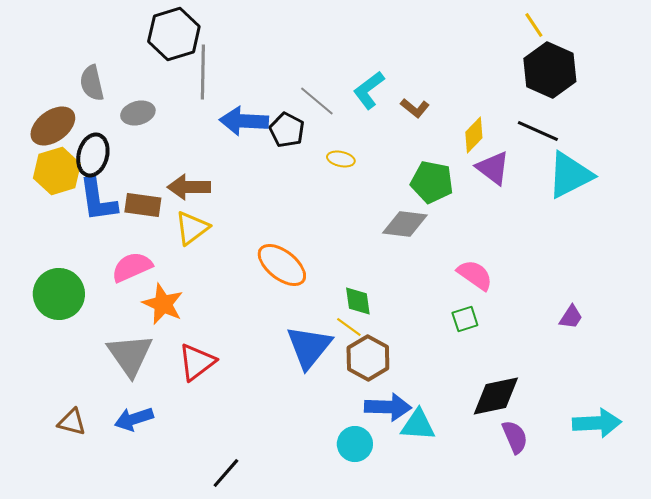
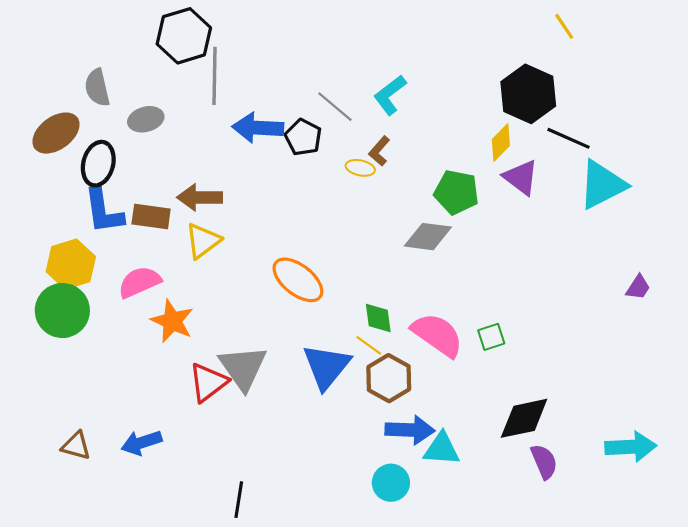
black hexagon: (550, 70) -> (528, 94), moved
brown L-shape: (415, 108) -> (379, 151), moved, turned 92
yellow hexagon: (57, 171) -> (71, 264), moved
pink semicircle: (475, 275) -> (437, 335), moved, size x1.4
purple trapezoid: (571, 317) -> (638, 287), moved
gray triangle: (130, 355) -> (243, 368), moved
cyan circle: (355, 444) -> (391, 483), moved
black line: (226, 473) -> (239, 500), turned -32

